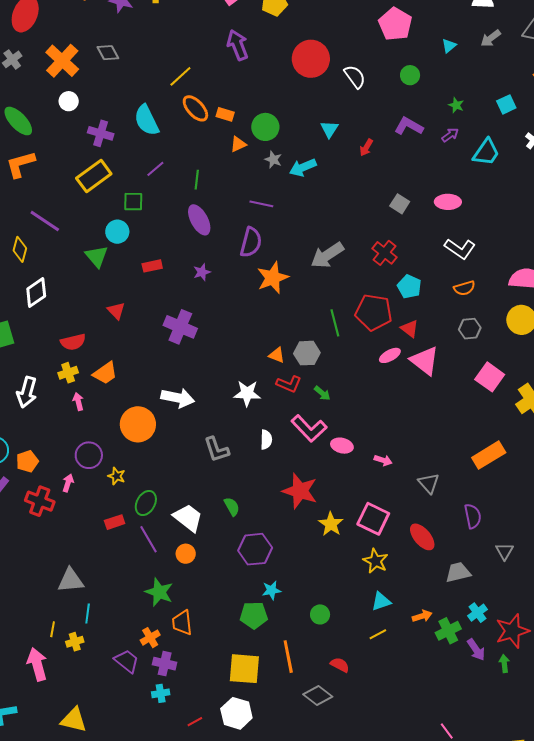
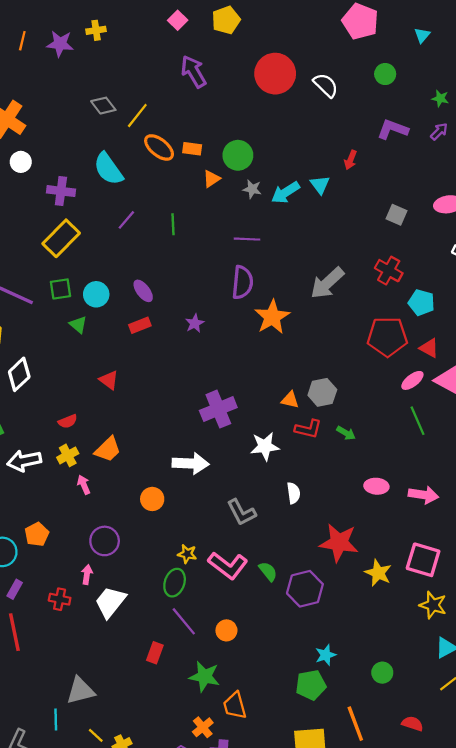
gray diamond: (108, 53) -> (103, 106), moved
cyan triangle: (329, 129) -> (320, 185), moved
green square: (133, 202) -> (60, 289), moved
purple ellipse: (199, 220) -> (143, 291), moved, size x0.7
green triangle: (97, 256) -> (78, 325), size x0.7
green line: (335, 323) -> (417, 421), moved
purple cross: (180, 327) -> (218, 409), moved, turned -36
red semicircle: (73, 342) -> (68, 421), size x0.7
white arrow: (27, 392) -> (24, 461), moved, turned 72
orange circle: (138, 424) -> (152, 499), size x0.6
pink L-shape: (309, 428) -> (228, 565), moved
pink arrow: (383, 460) -> (423, 495), size x1.5
orange pentagon: (27, 461) -> (37, 534), moved
yellow star: (117, 476) -> (187, 554), moved
red cross: (40, 501) -> (60, 599), size x0.7
white trapezoid: (188, 518) -> (110, 602), moved, turned -80
red rectangle: (115, 522) -> (155, 653), moved, turned -42
purple hexagon: (255, 549) -> (305, 589), moved
gray triangle: (71, 580) -> (80, 691), moved
cyan line: (88, 613) -> (56, 719), moved
yellow line: (53, 629) -> (96, 735), turned -49

